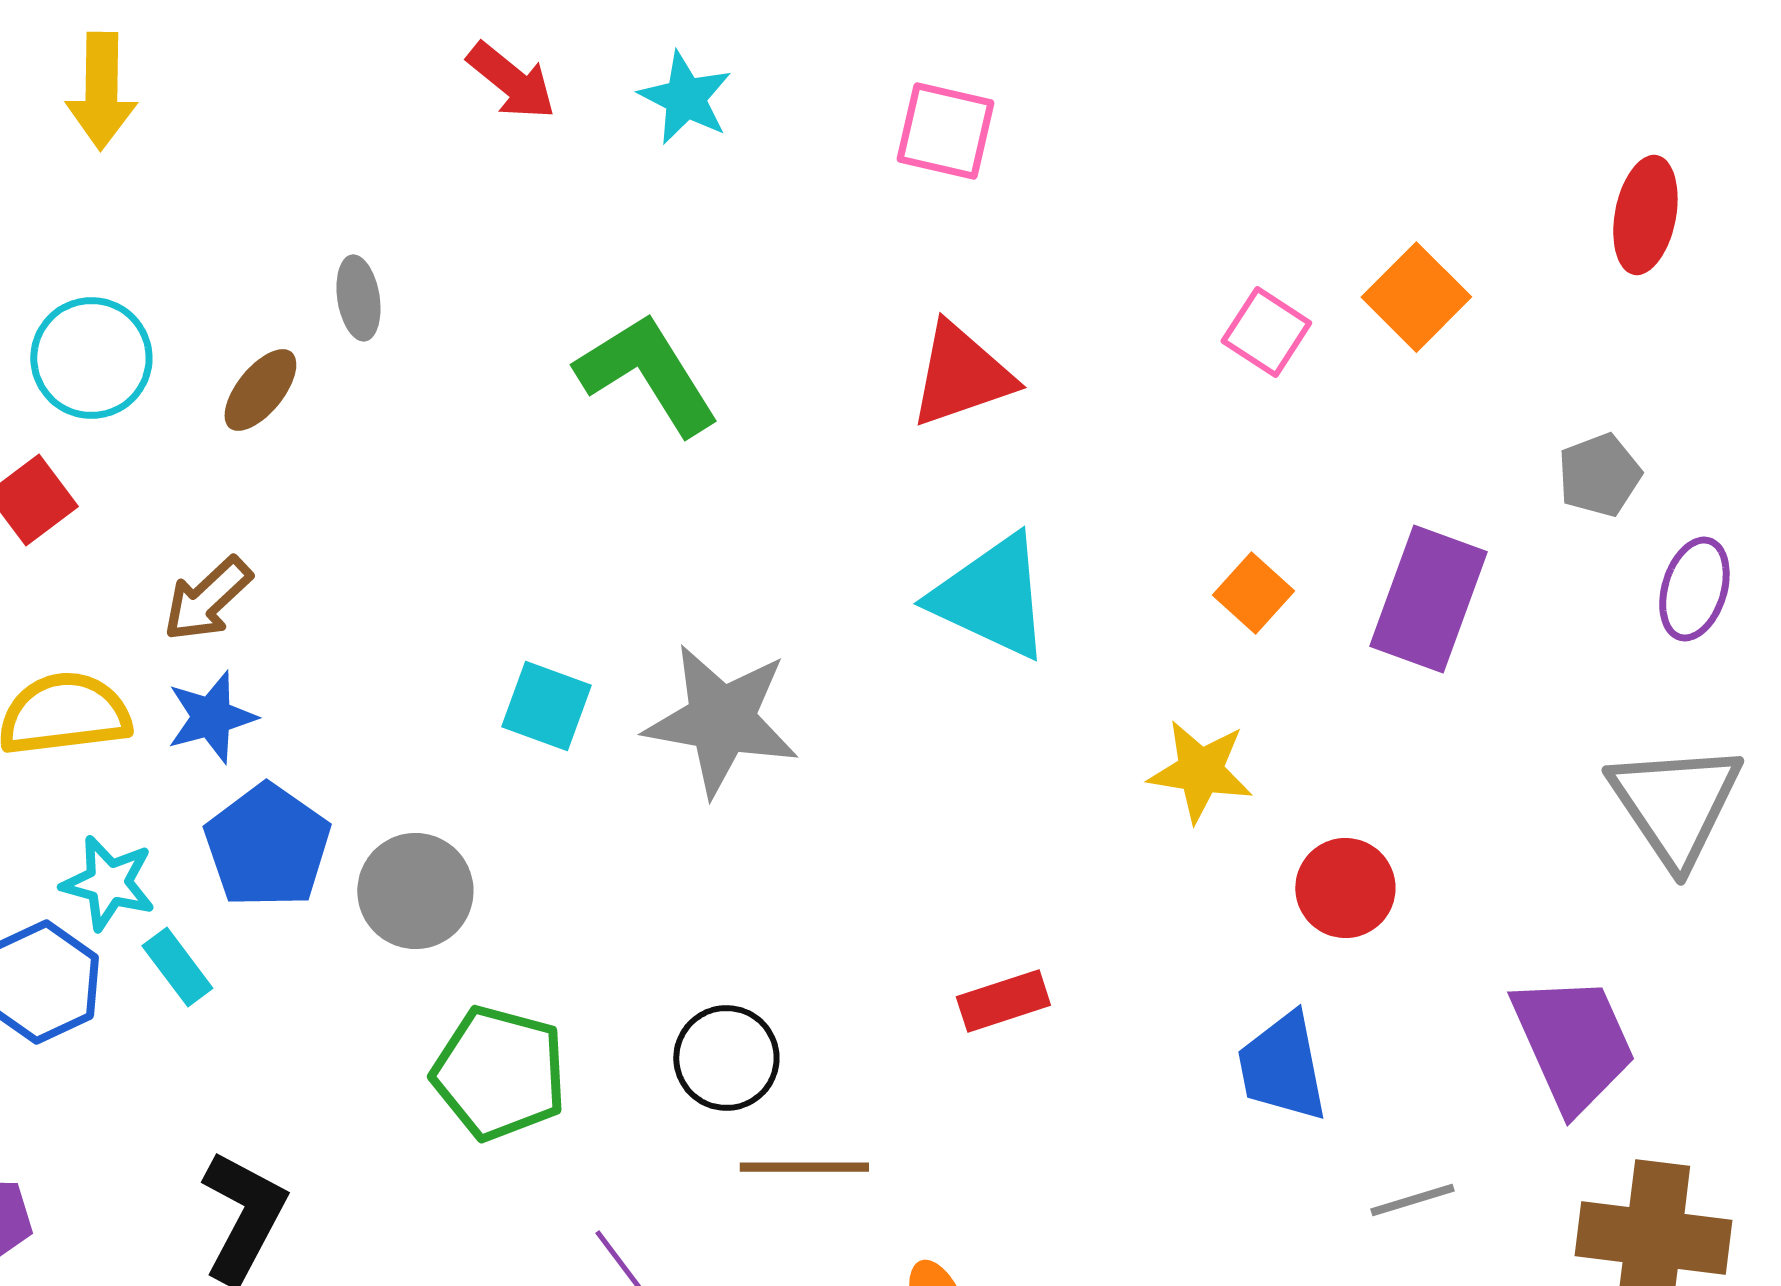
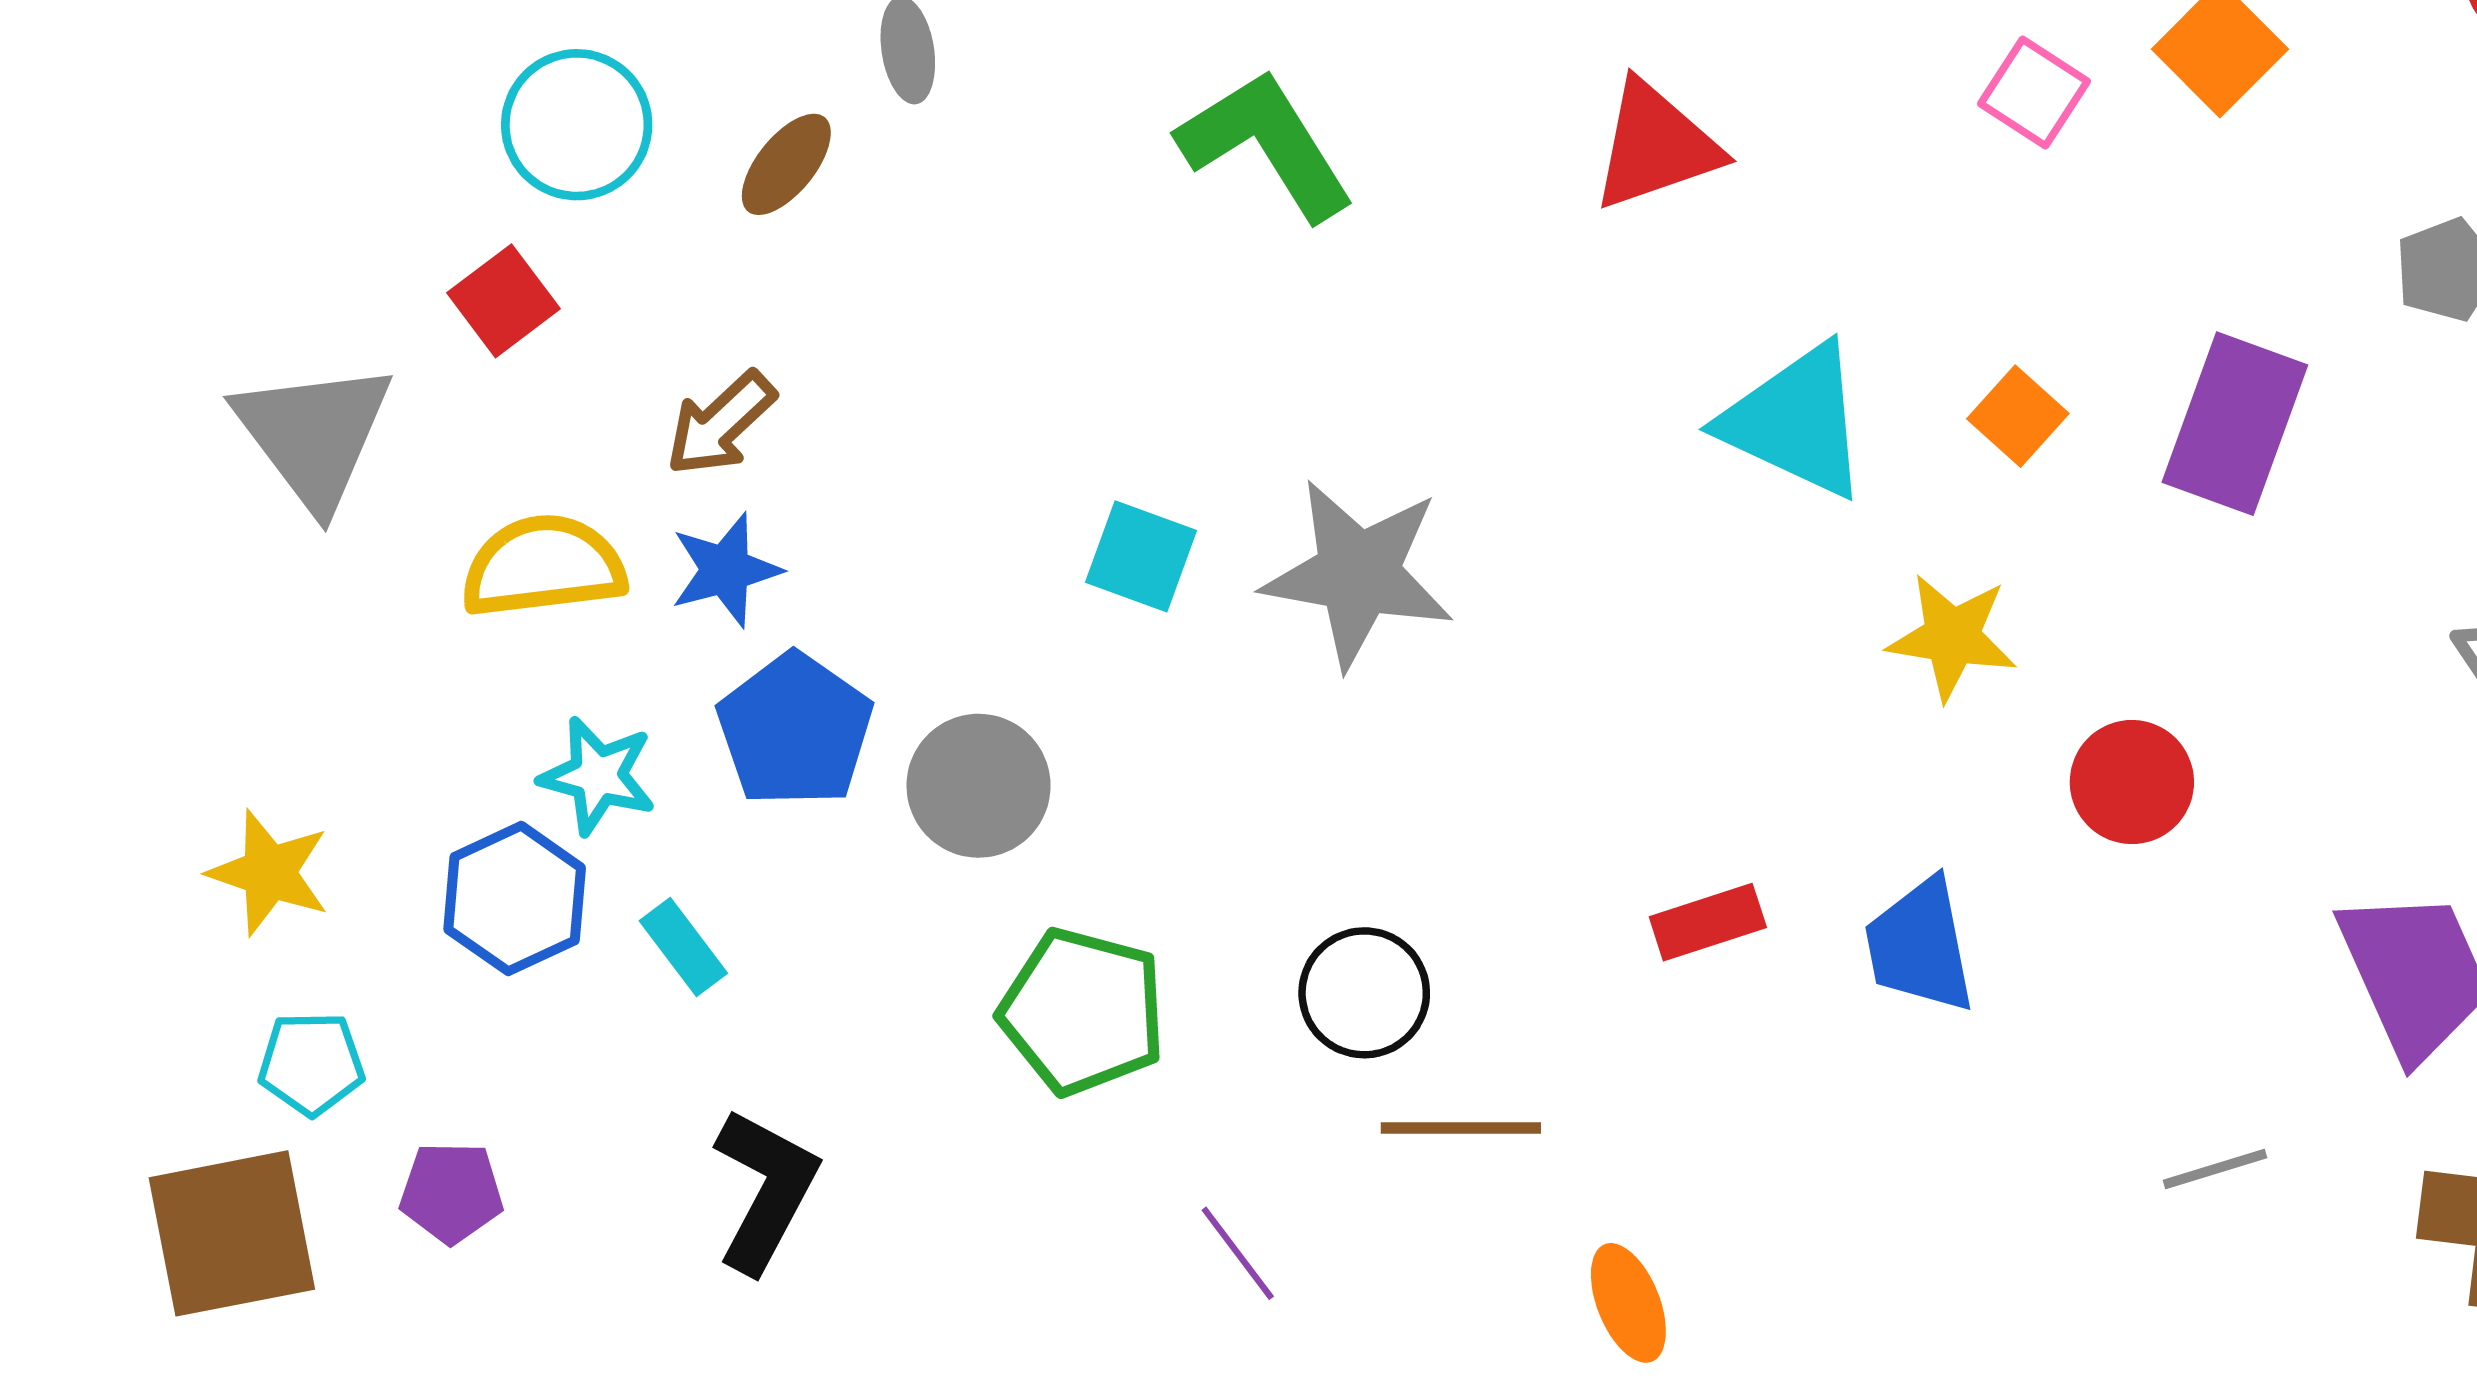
cyan triangle: (991, 597) -> (1796, 421), moved
cyan rectangle: (177, 967) -> (683, 947), moved
blue trapezoid: (1282, 1067) -> (1920, 946), moved

